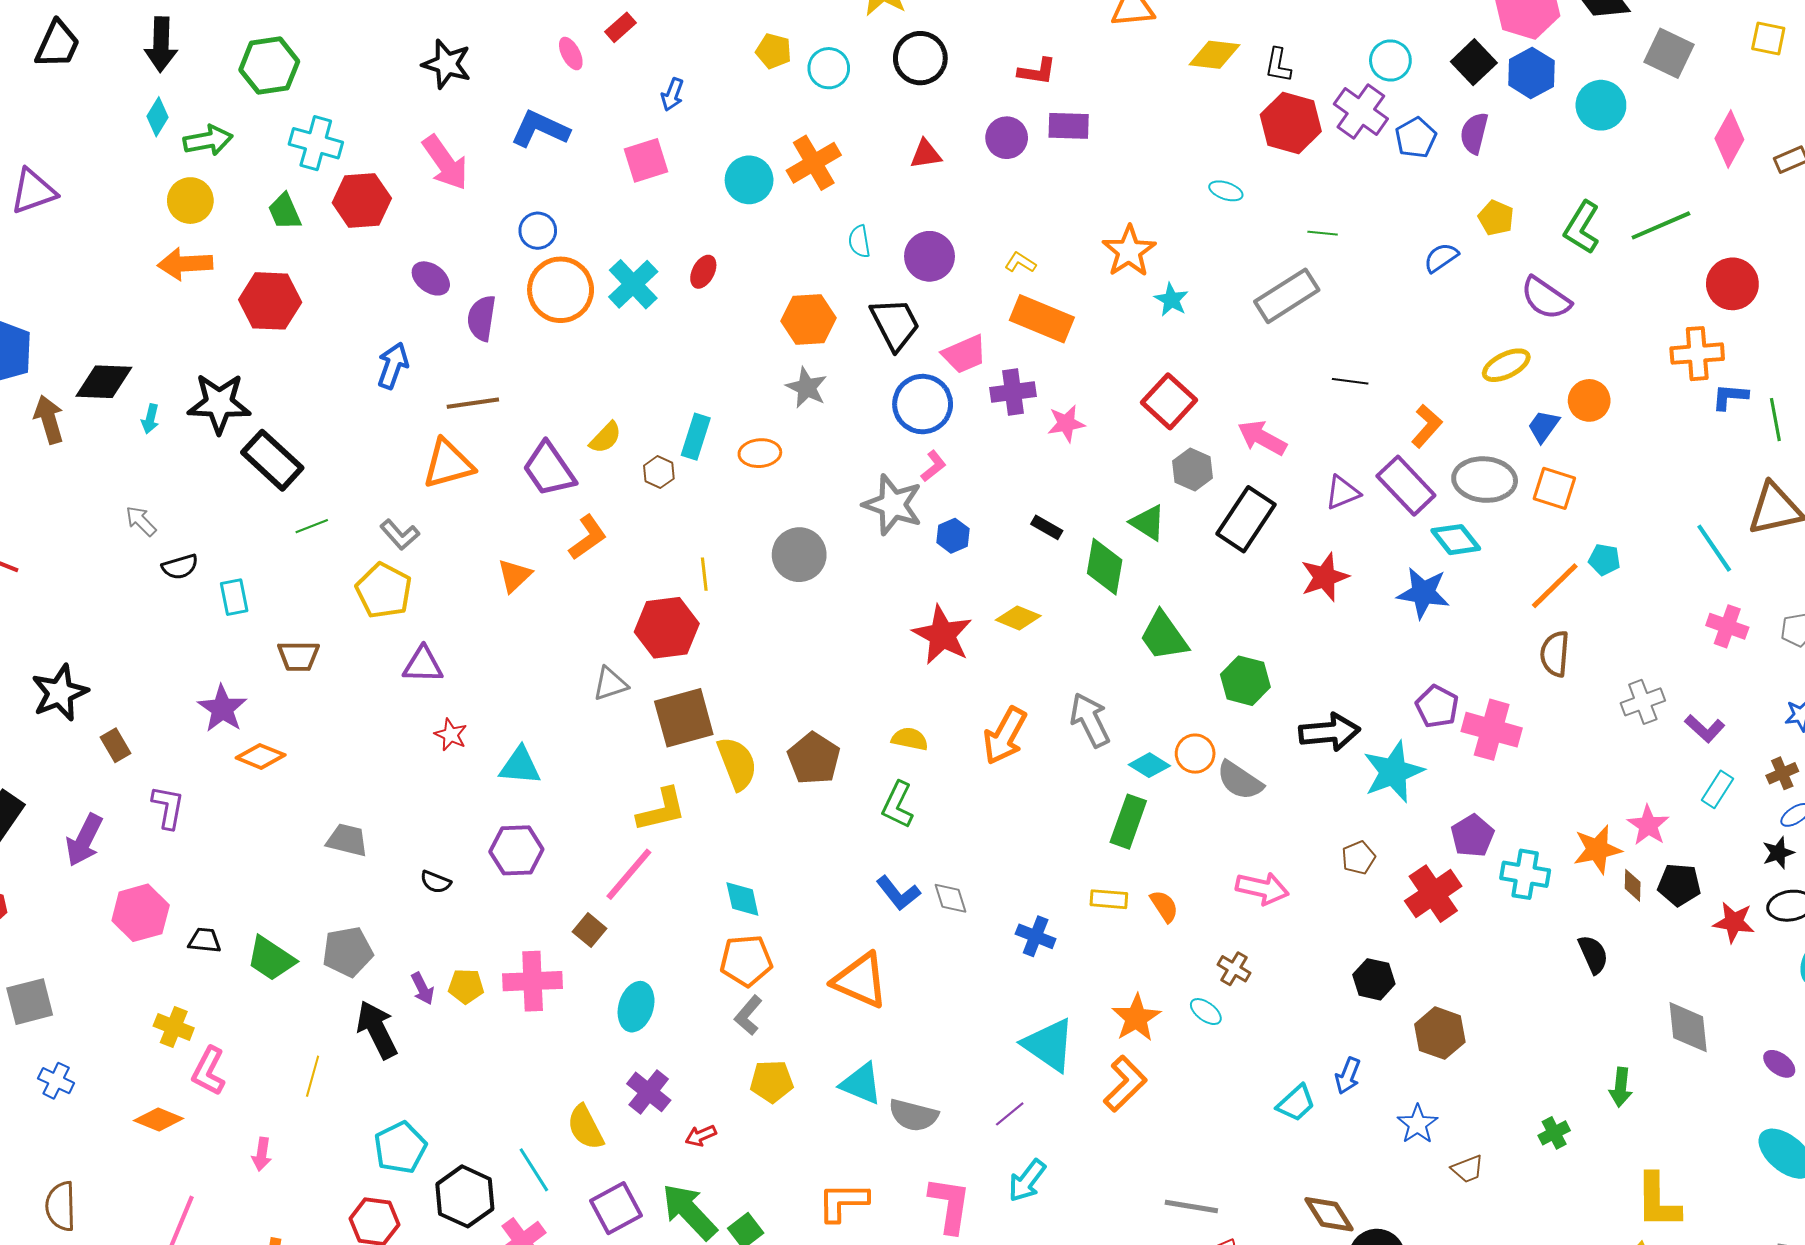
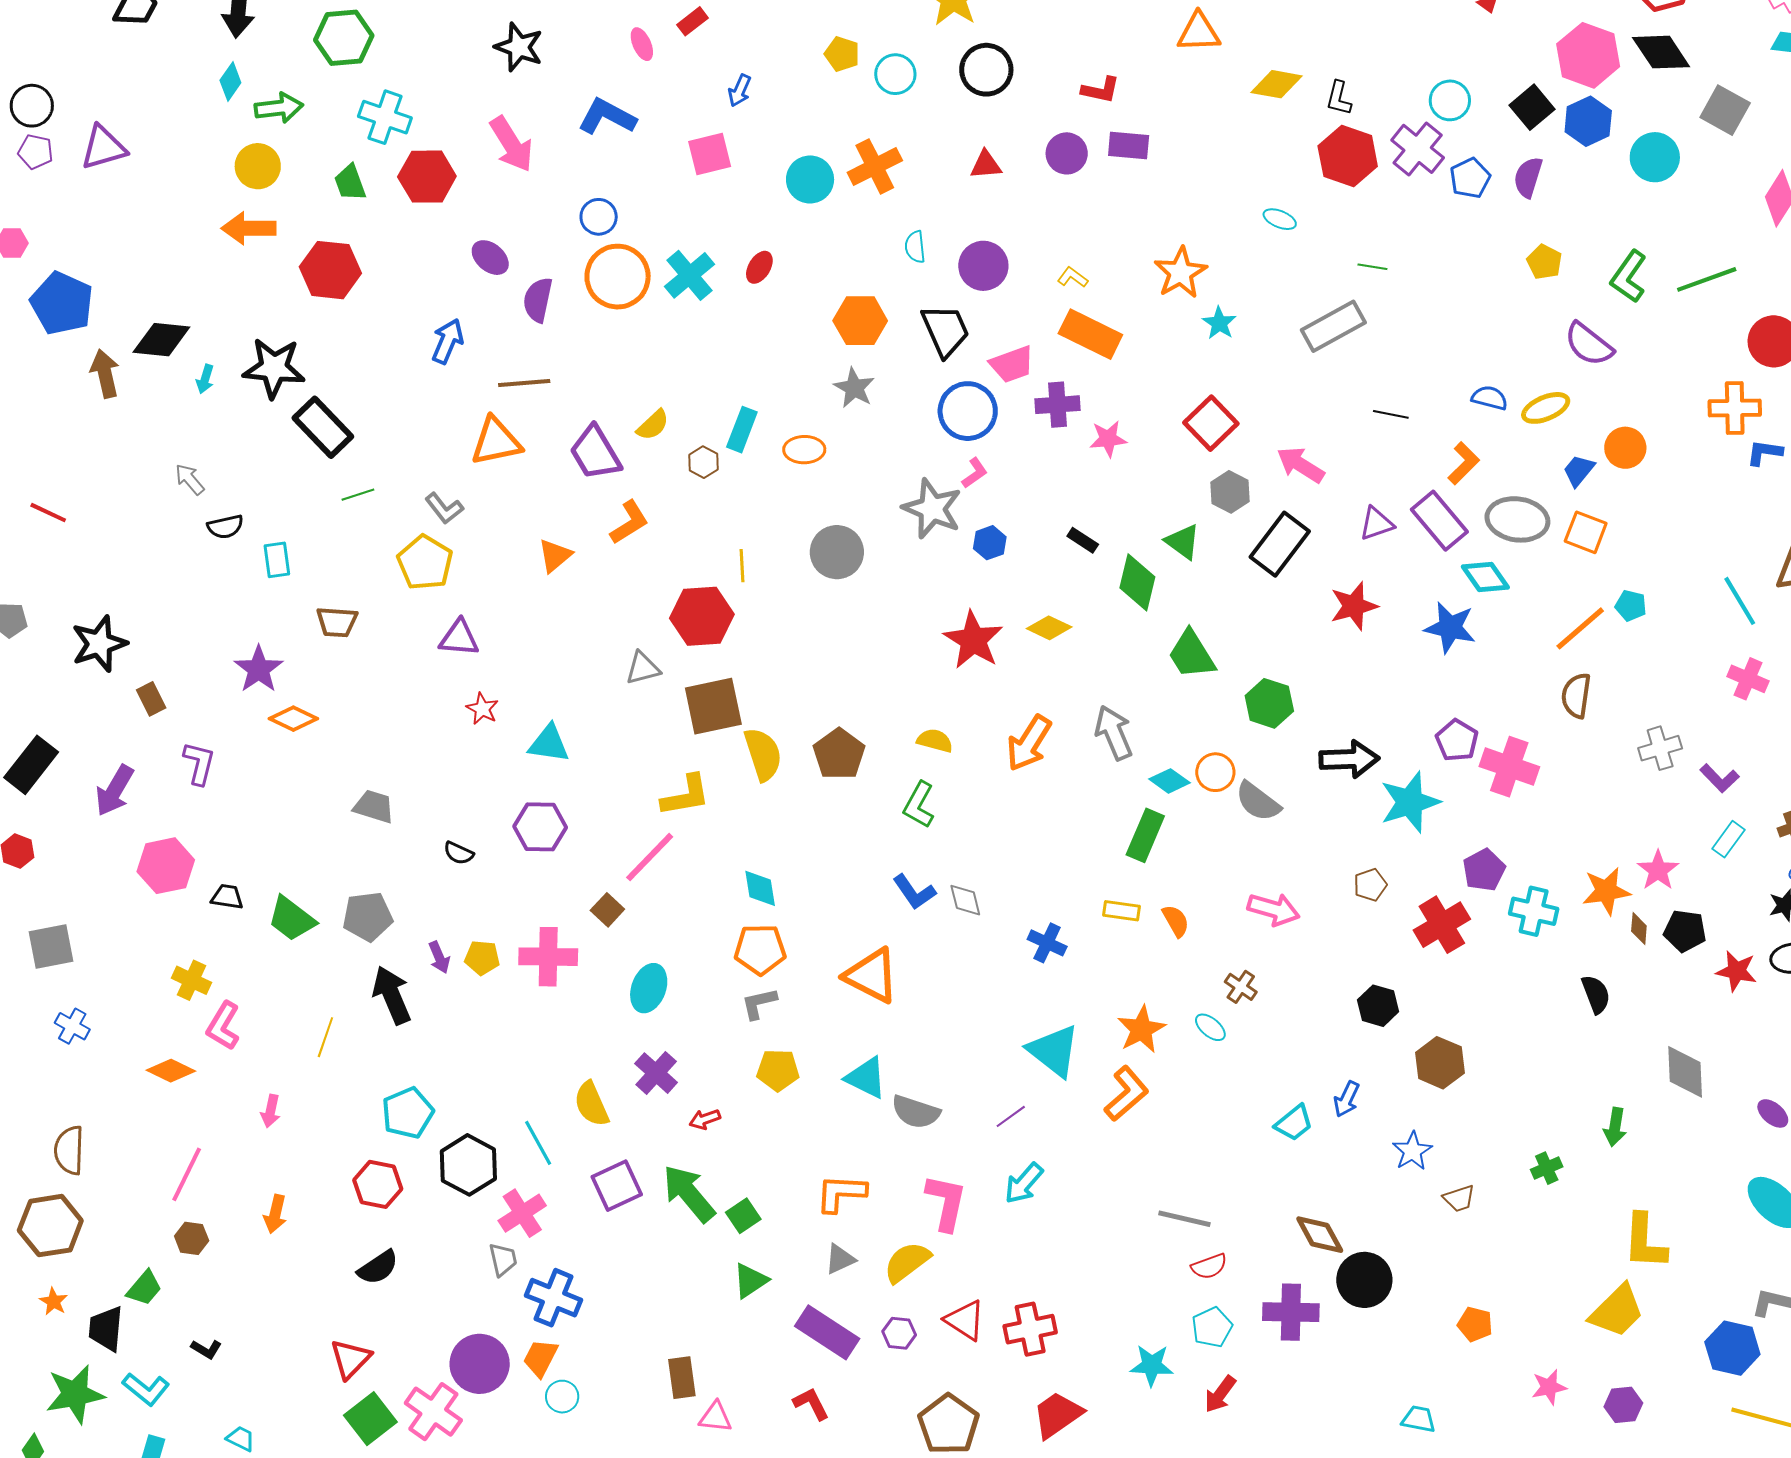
blue semicircle: (1441, 258) -> (1490, 398), moved, turned 45
gray L-shape: (748, 1015) -> (759, 1003), turned 33

